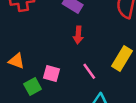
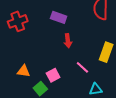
pink square: (51, 73) -> (53, 75), turned -32

